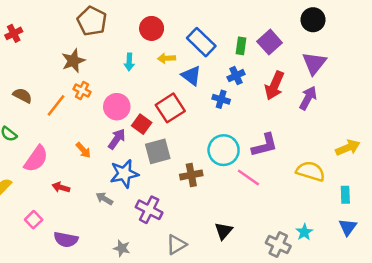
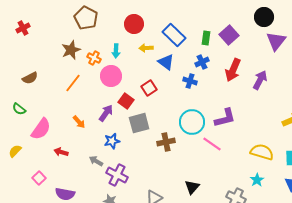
purple triangle: (314, 63) -> (276, 41), moved
orange cross: (82, 91) -> (94, 58), moved
brown semicircle: (22, 95) -> (30, 78), turned 126
orange line: (56, 105) -> (73, 83), moved
pink circle: (117, 107) -> (111, 76), moved
red square: (170, 108) -> (149, 88), size x0.7
yellow semicircle: (311, 171) -> (262, 152), moved
blue star: (124, 174) -> (112, 141), size x0.7
purple cross: (149, 210) -> (117, 175), moved
cyan star: (304, 232) -> (257, 180), moved

